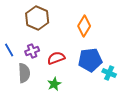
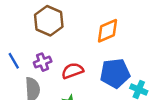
orange diamond: (84, 26) -> (108, 31), turned 35

